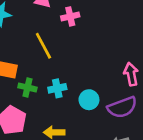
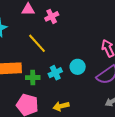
cyan circle: (89, 100) -> (78, 67), moved

